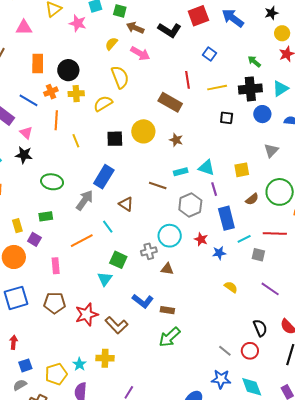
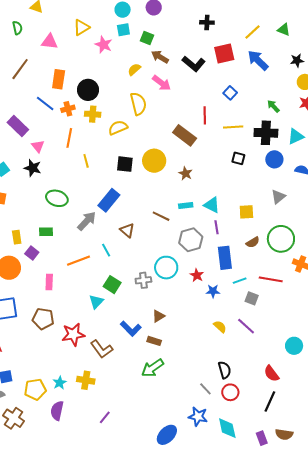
blue line: (29, 100) -> (45, 103), moved
brown triangle: (167, 269) -> (158, 316), moved, turned -48
purple line: (270, 289) -> (246, 326), moved
black semicircle: (260, 328) -> (225, 370), moved

